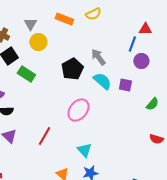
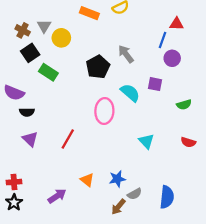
gray triangle: (30, 24) -> (44, 26), moved
cyan semicircle: (102, 81) -> (130, 93), moved
green semicircle: (152, 104) -> (184, 105), turned 32
pink ellipse: (78, 110) -> (104, 111), turned -35
cyan triangle: (84, 150) -> (146, 141), moved

